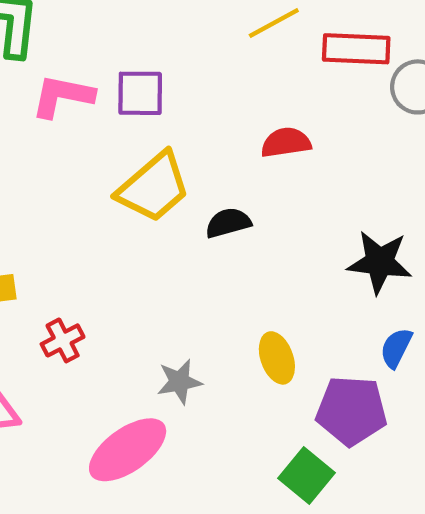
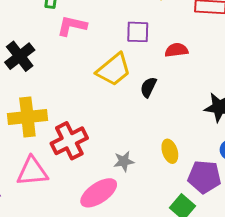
purple square: (140, 93) -> (138, 32), moved
black semicircle: (228, 223) -> (148, 87), turned -50
red cross: (63, 340) -> (69, 141), size x1.8

